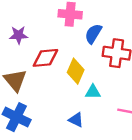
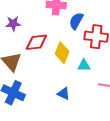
cyan triangle: (93, 92) -> (84, 65), moved

